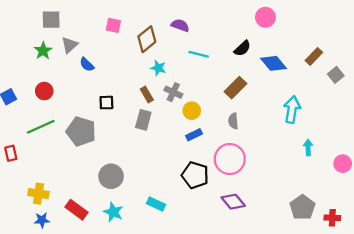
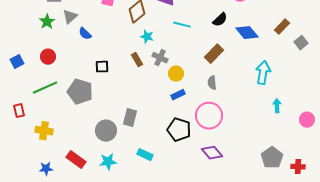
gray rectangle: (143, 120) -> (130, 118), moved
yellow cross: (38, 194) -> (44, 131), moved
cyan star: (113, 212) -> (108, 162), turned -30

